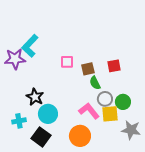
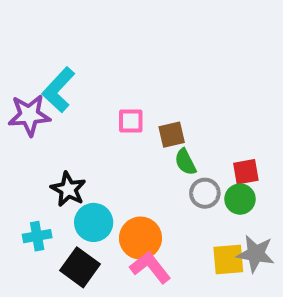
red square: (114, 66) -> (246, 172), moved
pink L-shape: (89, 111) -> (150, 267), moved
yellow square: (110, 114) -> (228, 260), moved
orange circle: (80, 136) -> (140, 238), moved

